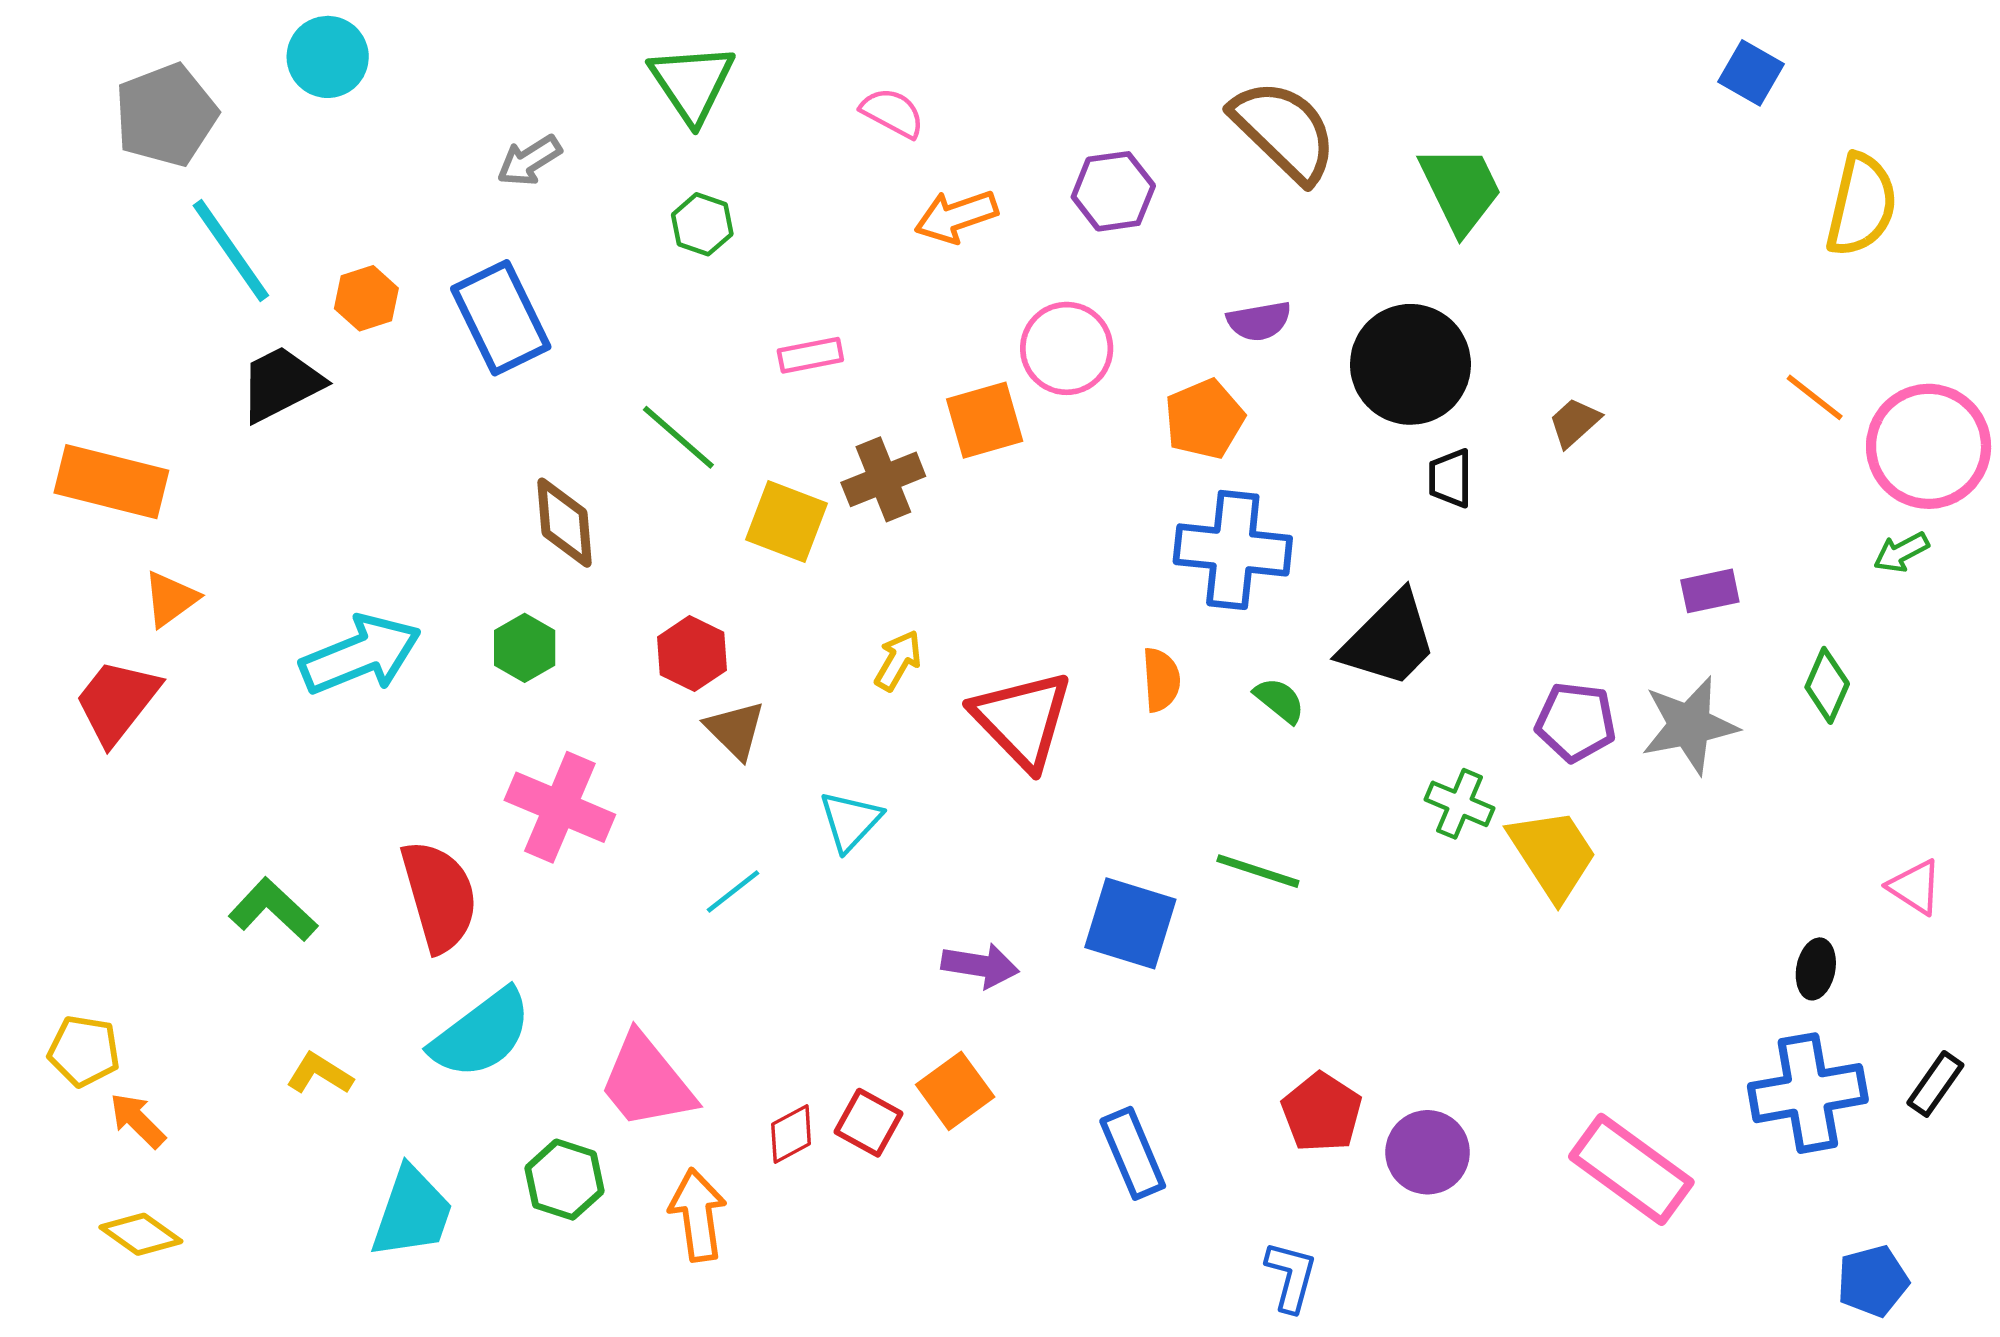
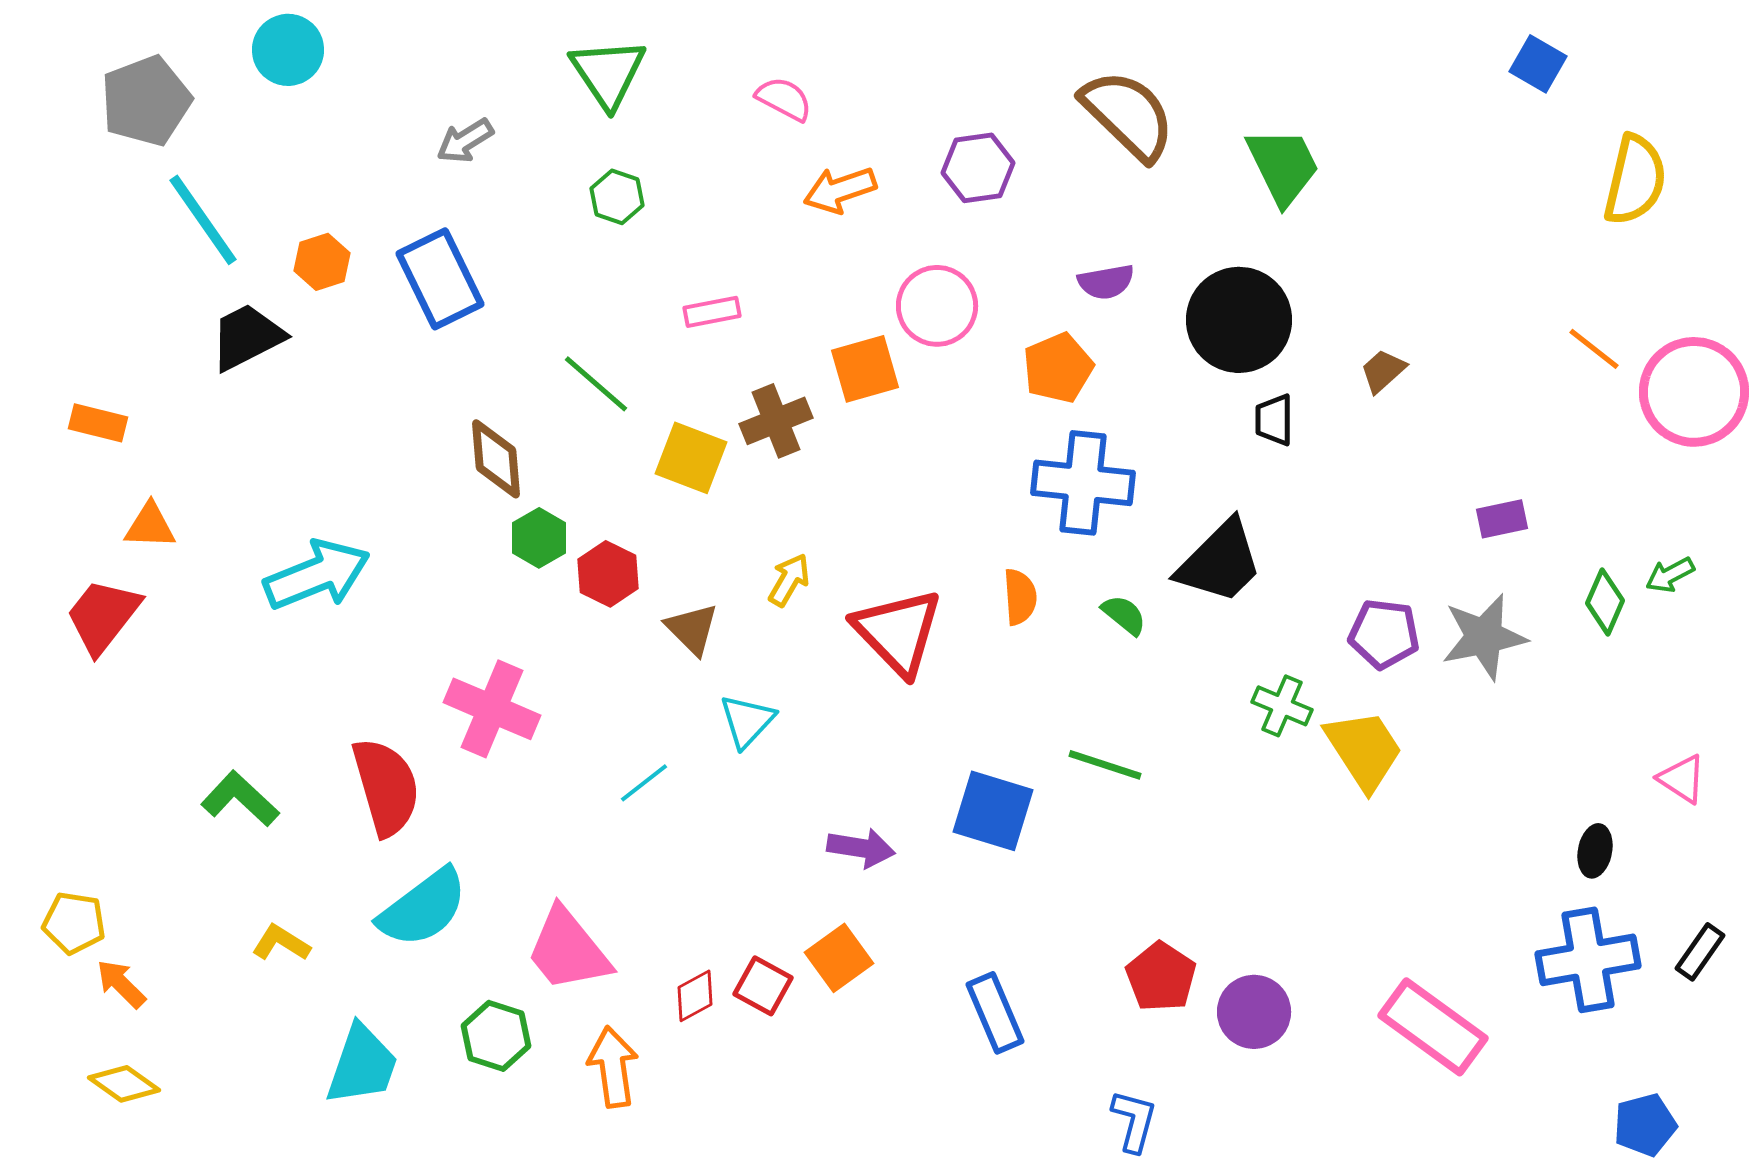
orange rectangle: (111, 482) -> (98, 423), size x0.6
green arrow: (1901, 552) -> (1670, 575), moved
orange triangle: (171, 599) -> (150, 526), turned 38
green hexagon: (525, 648) -> (539, 538), moved
brown triangle: (735, 730) -> (692, 629), moved

